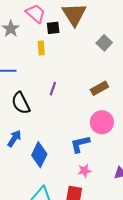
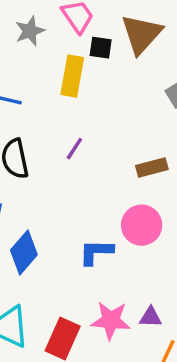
yellow rectangle: (41, 48) -> (72, 76), size x1.6
pink star: (84, 171) -> (111, 320), moved, size x1.6

